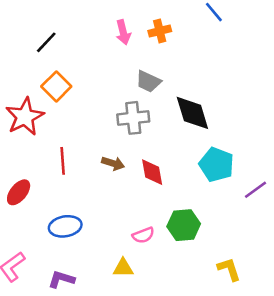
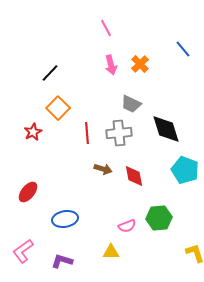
orange cross: (160, 31) -> (140, 64), turned -30
red star: (25, 117) -> (33, 132), size x0.6
red line: (63, 161) -> (87, 133), moved

